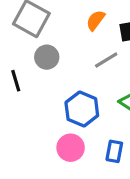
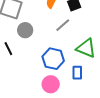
blue rectangle: (114, 151) -> (77, 73), moved

